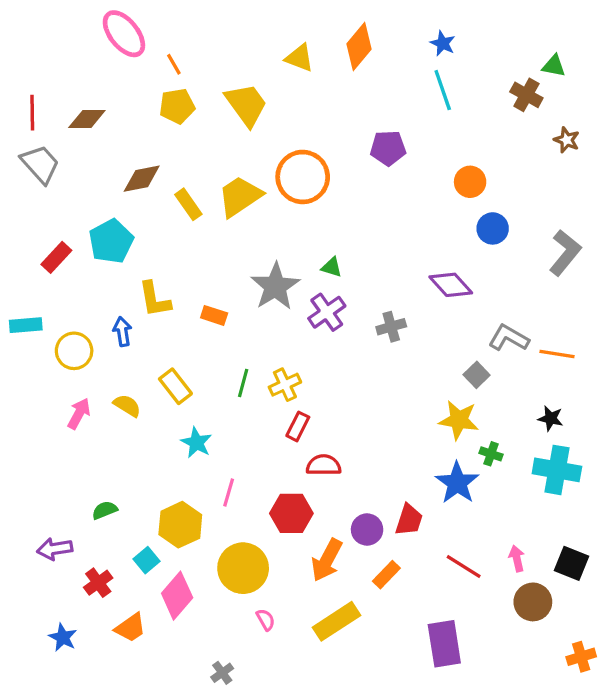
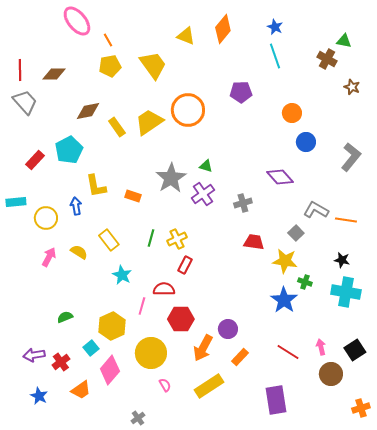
red semicircle: (324, 465) -> (164, 289), moved
red trapezoid: (409, 520) -> (254, 242), moved, turned -100
purple arrow: (55, 549) -> (34, 355), moved
black square: (571, 563) -> (355, 350), turned 35

